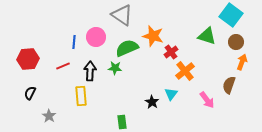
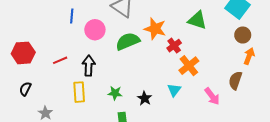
green triangle: (207, 36) -> (197, 20), moved
blue line: (74, 42) -> (72, 16), moved
green star: (115, 68) -> (115, 93), moved
black star: (152, 102) -> (145, 98), moved

